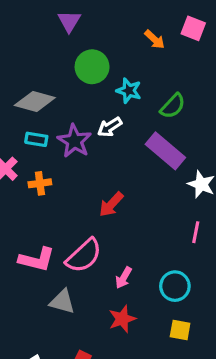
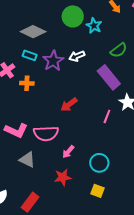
cyan star: (129, 91) -> (94, 26), moved
pink line: (196, 232) -> (107, 116), moved
pink semicircle: (84, 256) -> (46, 133), turned 30

